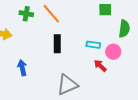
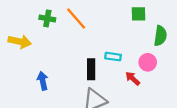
black rectangle: (57, 44) -> (91, 69), moved
cyan rectangle: (93, 45) -> (113, 57), moved

